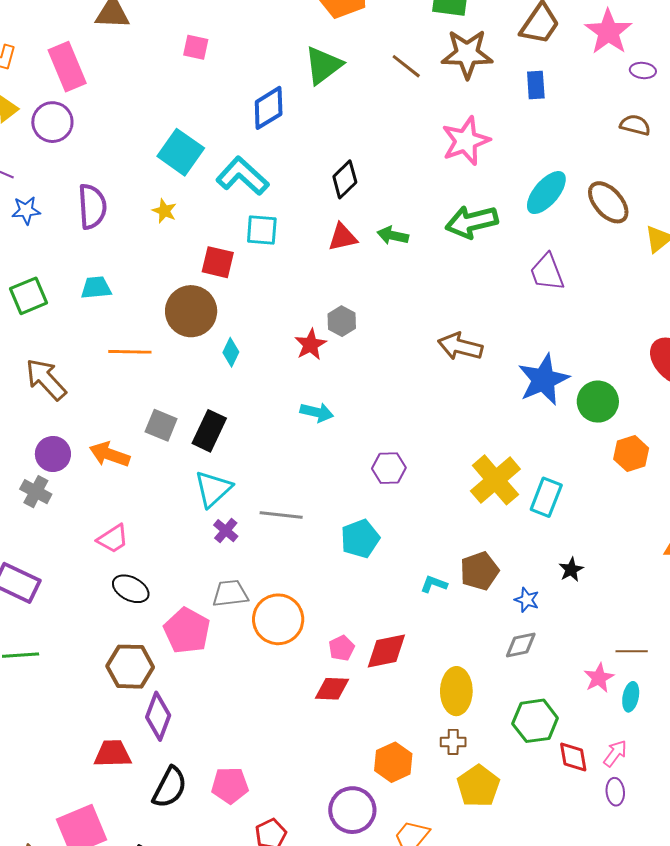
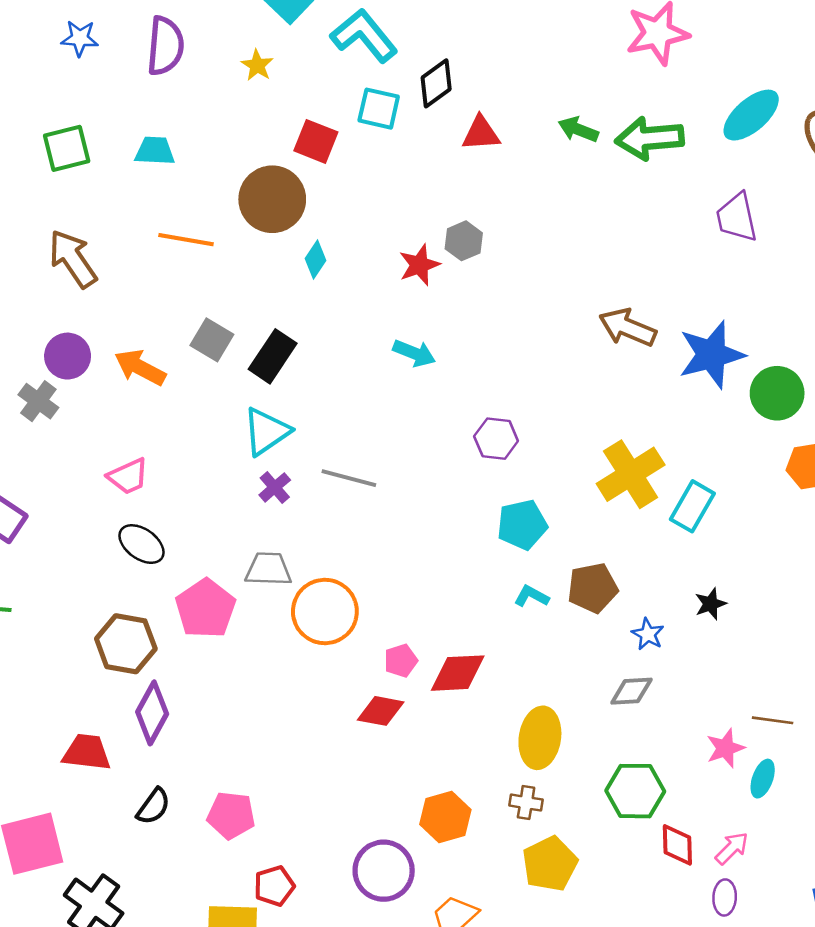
black diamond: (345, 179) -> (436, 83), moved
green arrow: (393, 236) -> (578, 130), moved
brown arrow: (460, 346) -> (627, 328), moved
cyan pentagon: (360, 539) -> (522, 525), moved
black semicircle: (170, 787) -> (153, 806), size x0.7

